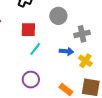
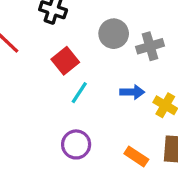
red square: (28, 30) -> (65, 61), turned -35
gray cross: (82, 34) -> (150, 46), moved

